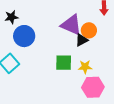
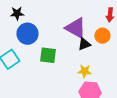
orange circle: (89, 30) -> (102, 36), moved
green square: (64, 63) -> (48, 55), moved

